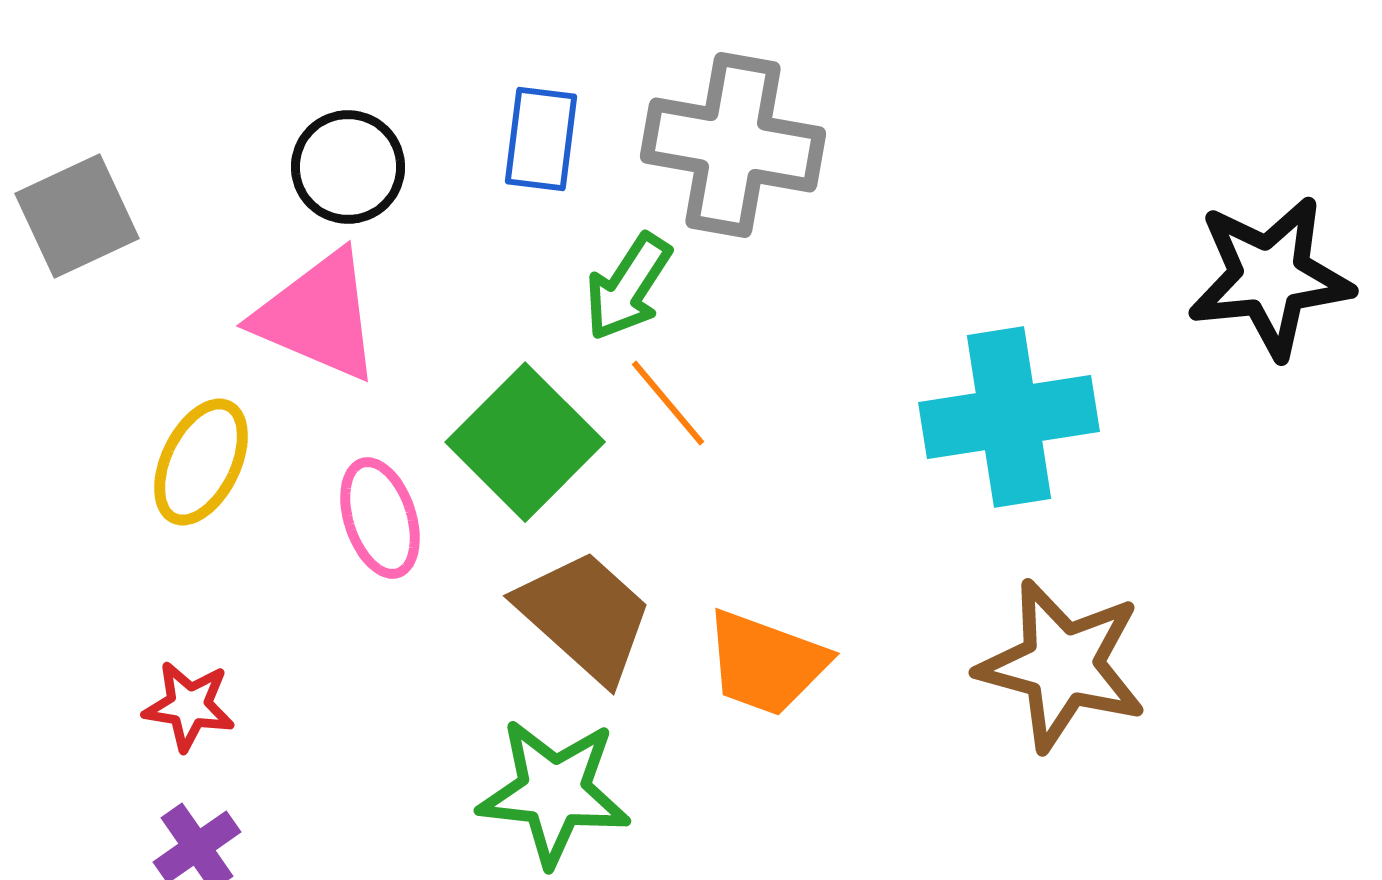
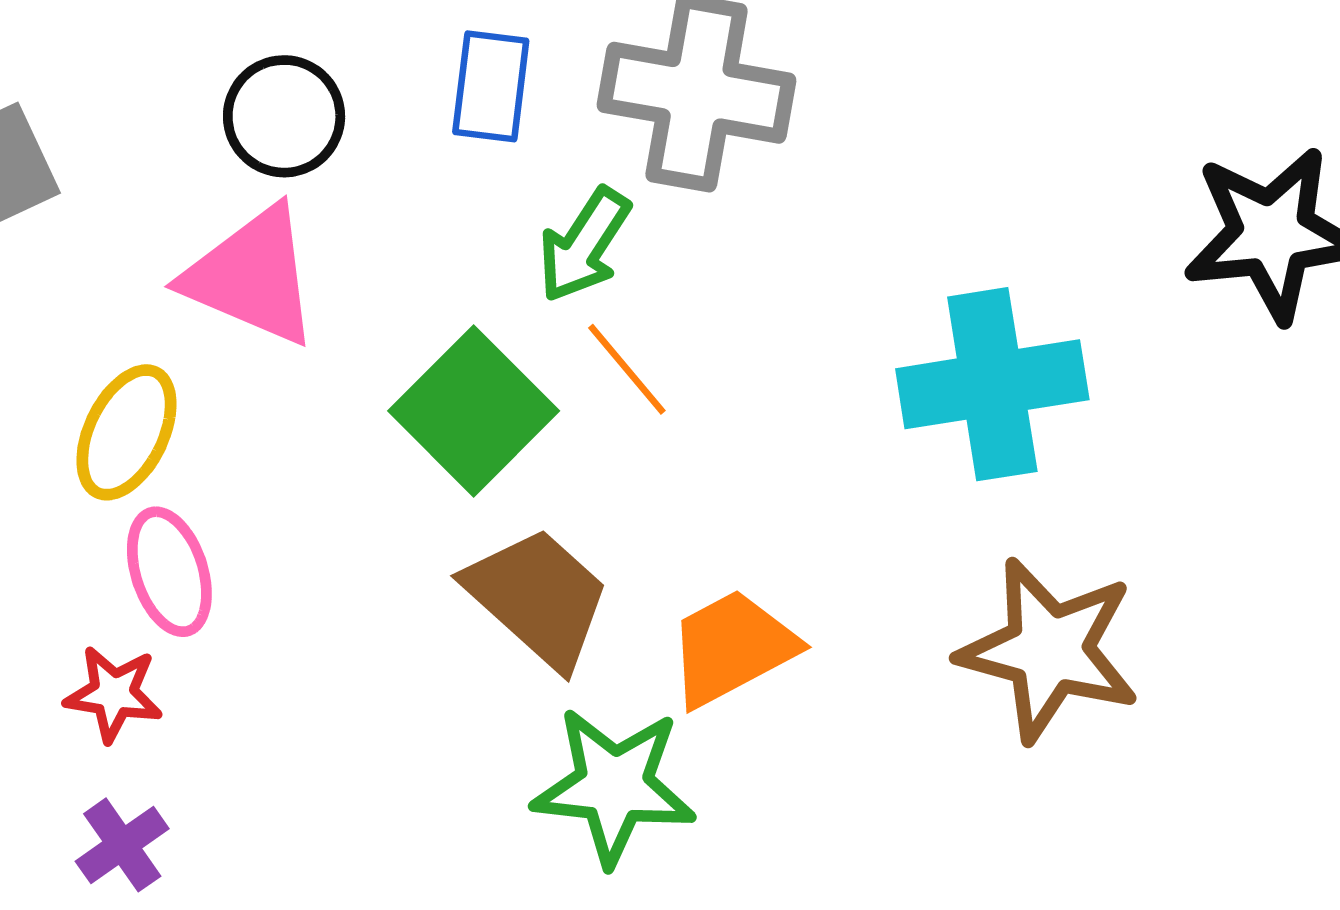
pink ellipse: (380, 518) -> (169, 572), moved
orange trapezoid: (766, 663) -> (732, 648), turned 132
green star: (554, 792) -> (614, 786), moved

